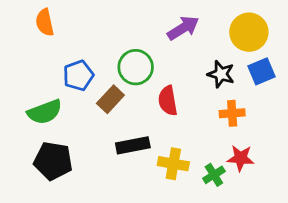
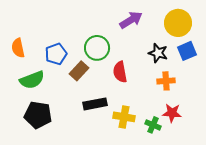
orange semicircle: (45, 22) -> (18, 48), moved
green cross: (214, 175) -> (153, 125), turned -35

